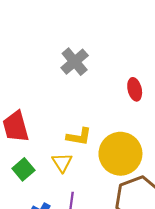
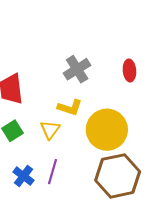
gray cross: (75, 62) -> (77, 69), moved

